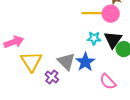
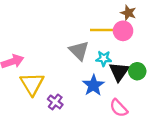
black triangle: (113, 40) -> (119, 72), moved
gray triangle: (66, 61) -> (79, 51), moved

